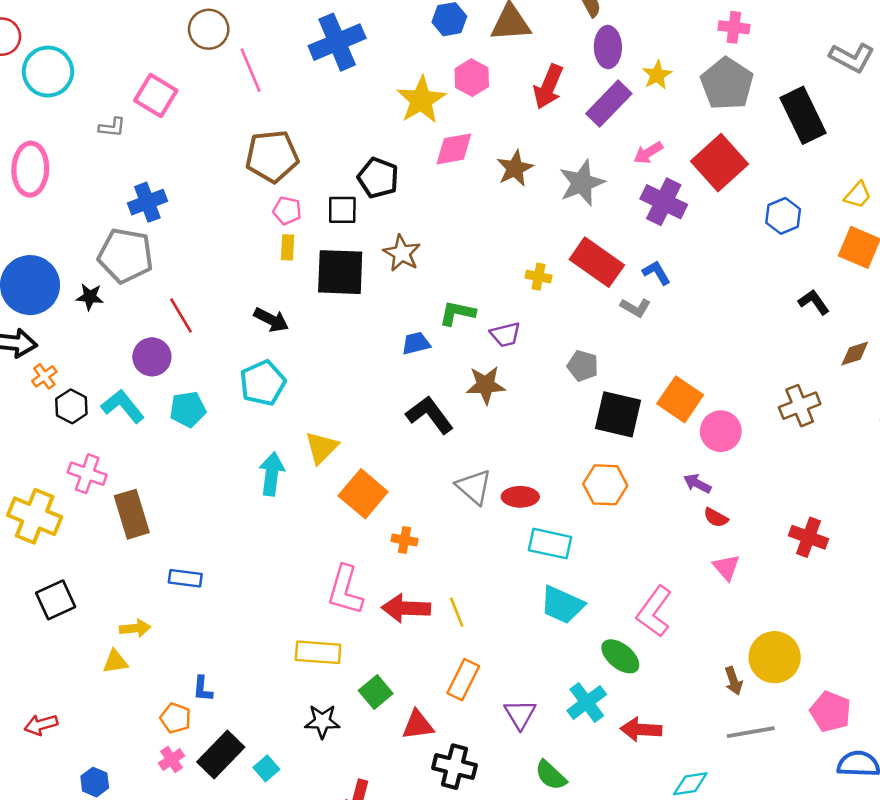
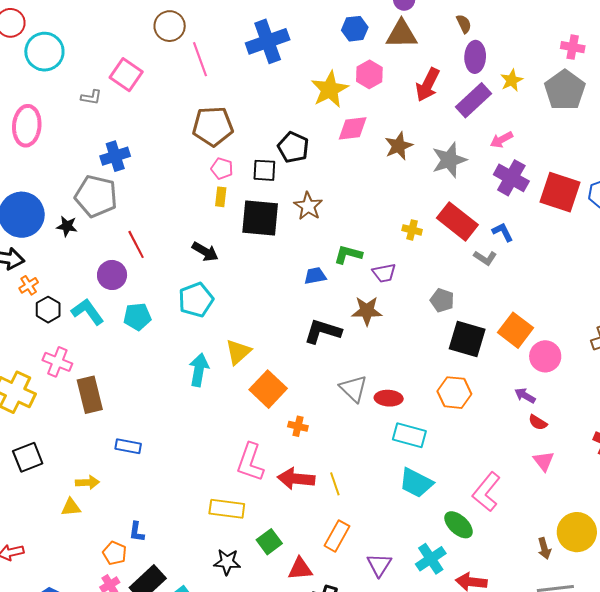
red square: (720, 163) -> (560, 192), moved, turned -33
black L-shape: (430, 415) -> (323, 331), turned -39

